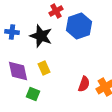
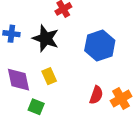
blue hexagon: (79, 26) -> (100, 45), moved

